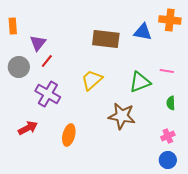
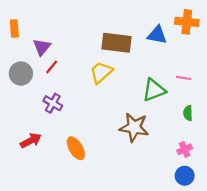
yellow trapezoid: (92, 80) -> (101, 72), moved
purple cross: (48, 94) -> (53, 103), size x0.7
orange ellipse: (69, 135) -> (76, 148), turned -45

